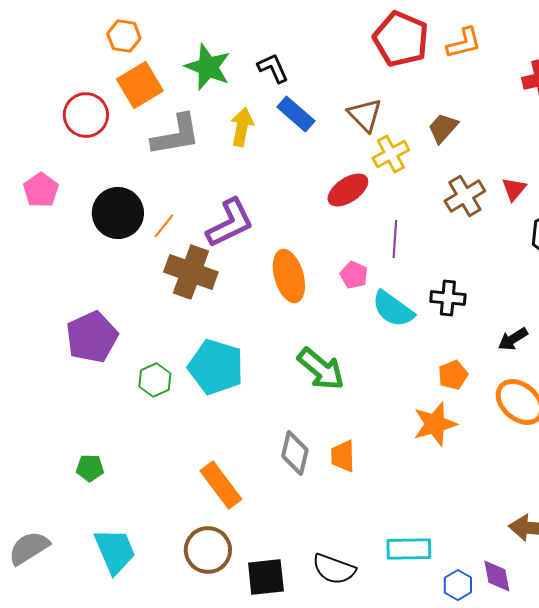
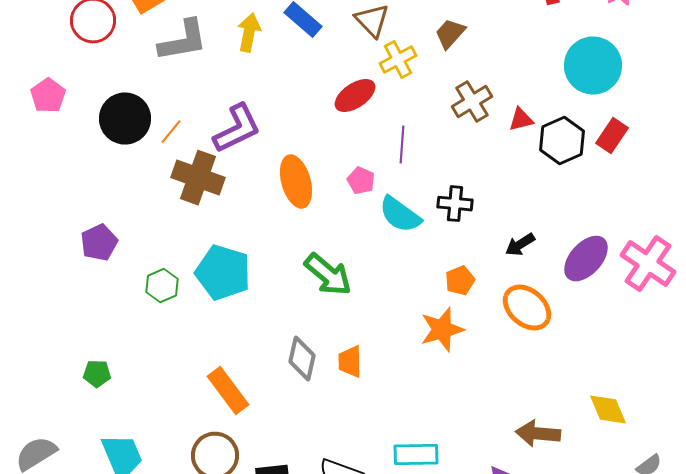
red triangle: (514, 189) -> (521, 120), moved, turned 36
purple pentagon: (92, 337) -> (99, 243), size x0.7

